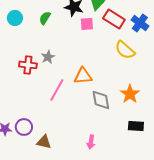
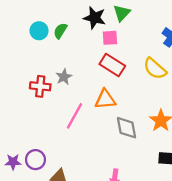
cyan circle: (15, 18) -> (39, 31), moved
red rectangle: (114, 19) -> (112, 65), moved

